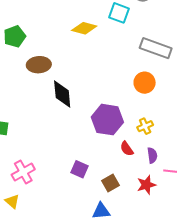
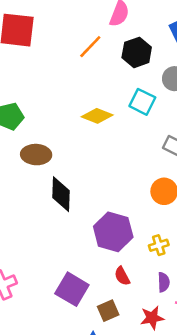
red semicircle: (127, 149) -> (122, 276), moved
purple square: (80, 169) -> (72, 289), size x1.5

